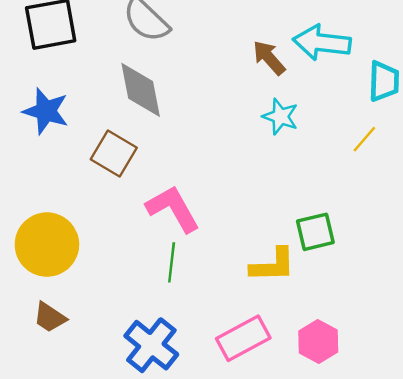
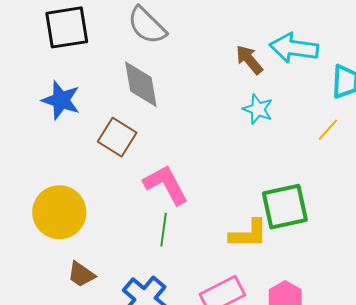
green square: (315, 232) -> (285, 207), size x1.4
brown trapezoid: (50, 317) -> (81, 274), moved

